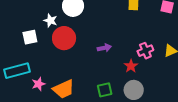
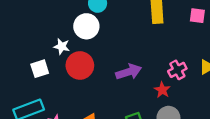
purple arrow: (104, 48) -> (129, 72), size x1.5

